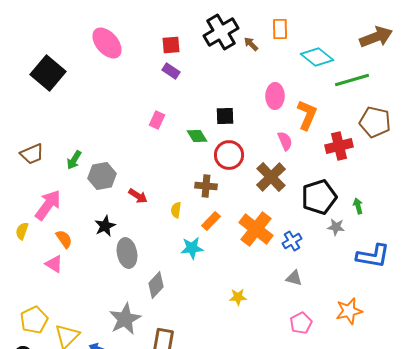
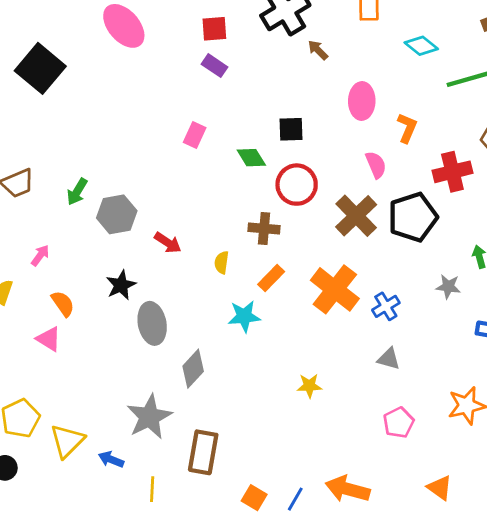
brown arrow: (251, 44) -> (318, 50), moved
cyan diamond: (317, 57) -> (421, 46), size x0.7
orange L-shape: (307, 115) -> (407, 128), size x0.7
black pentagon: (319, 197) -> (413, 217), moved
pink arrow: (48, 205) -> (40, 255), size x0.5

